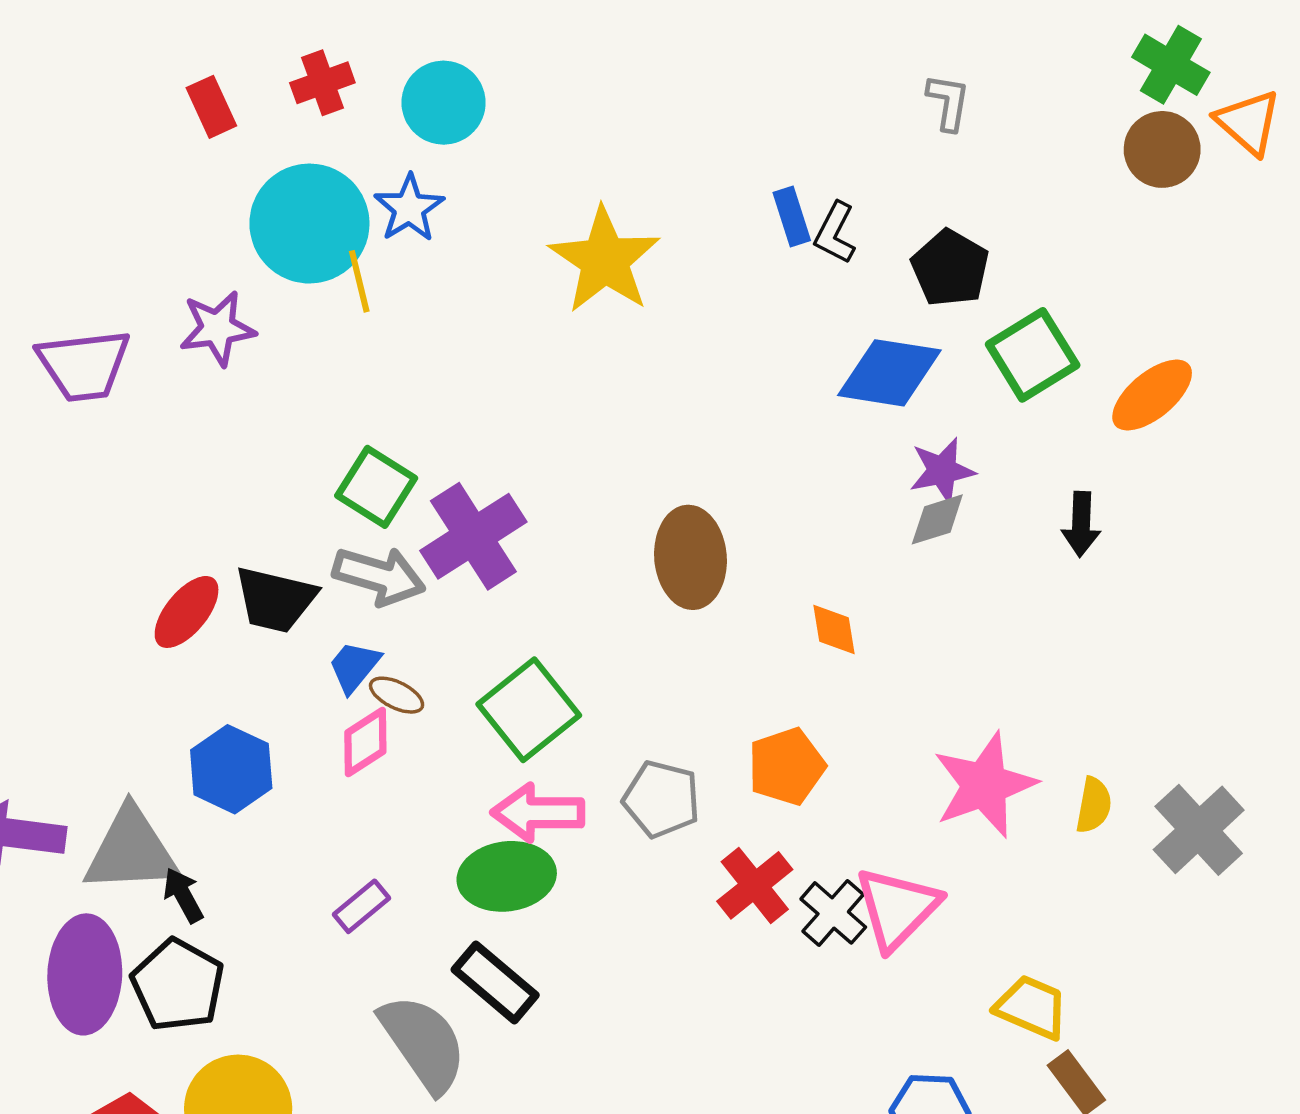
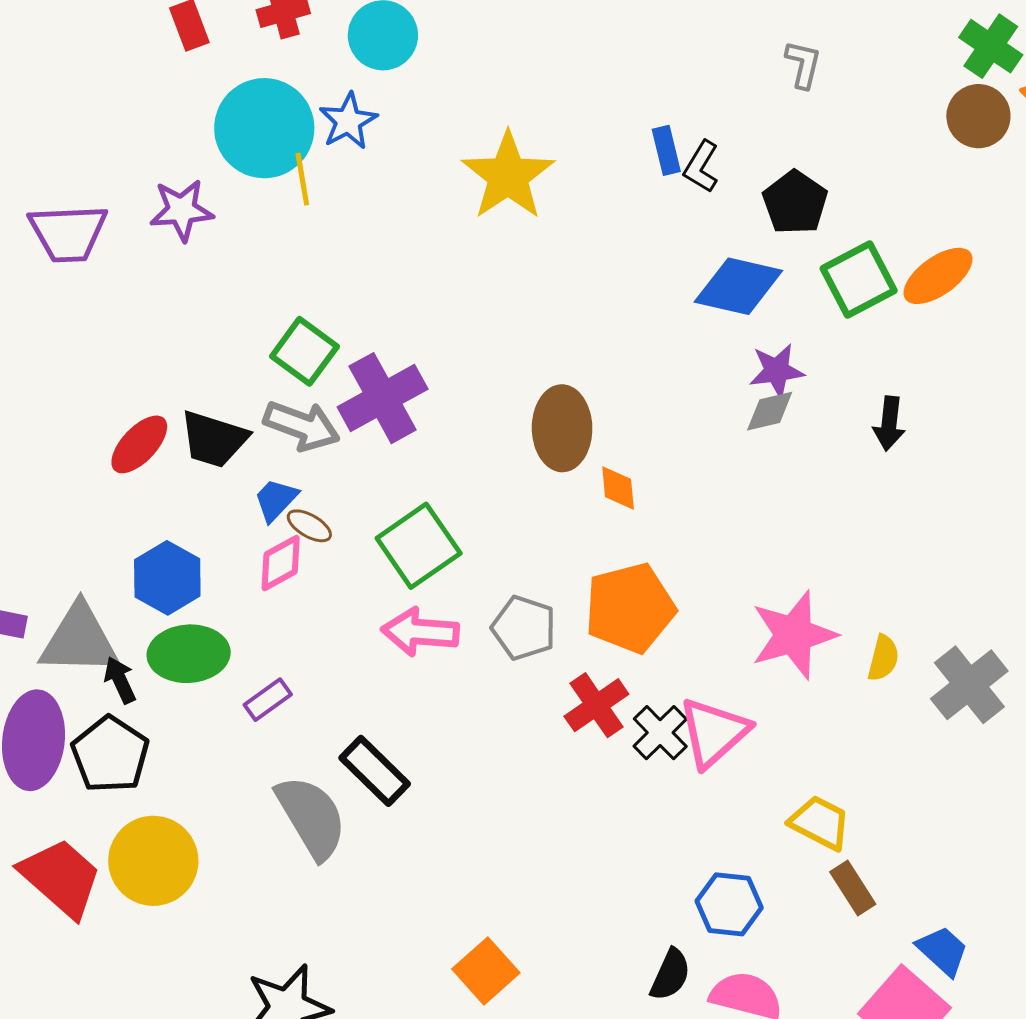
orange ellipse: (1152, 395) -> (938, 276), moved
orange diamond: (834, 629) -> (618, 488), moved
orange pentagon: (787, 766) -> (630, 608), size x1.4
green ellipse: (507, 876) -> (189, 654), moved

